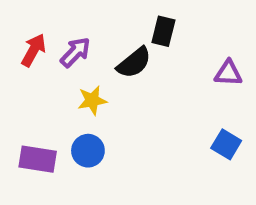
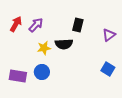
black rectangle: (163, 31) -> (78, 25), moved
black semicircle: (134, 63) -> (64, 44), moved, turned 36
purple triangle: (228, 73) -> (109, 35), turned -40

